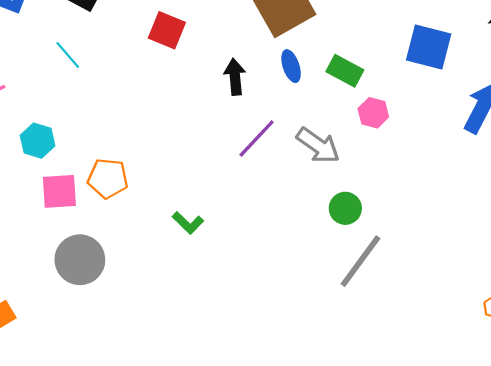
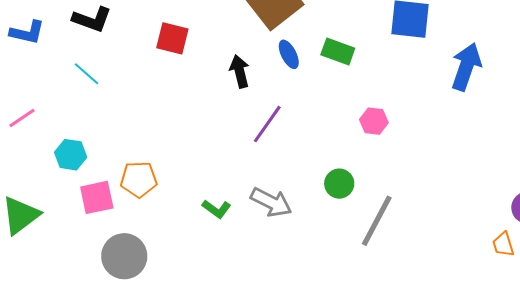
pink hexagon: (373, 113) -> (374, 121), moved
gray arrow: (318, 145) -> (271, 202), moved
green circle: (345, 208) -> (339, 184), moved

